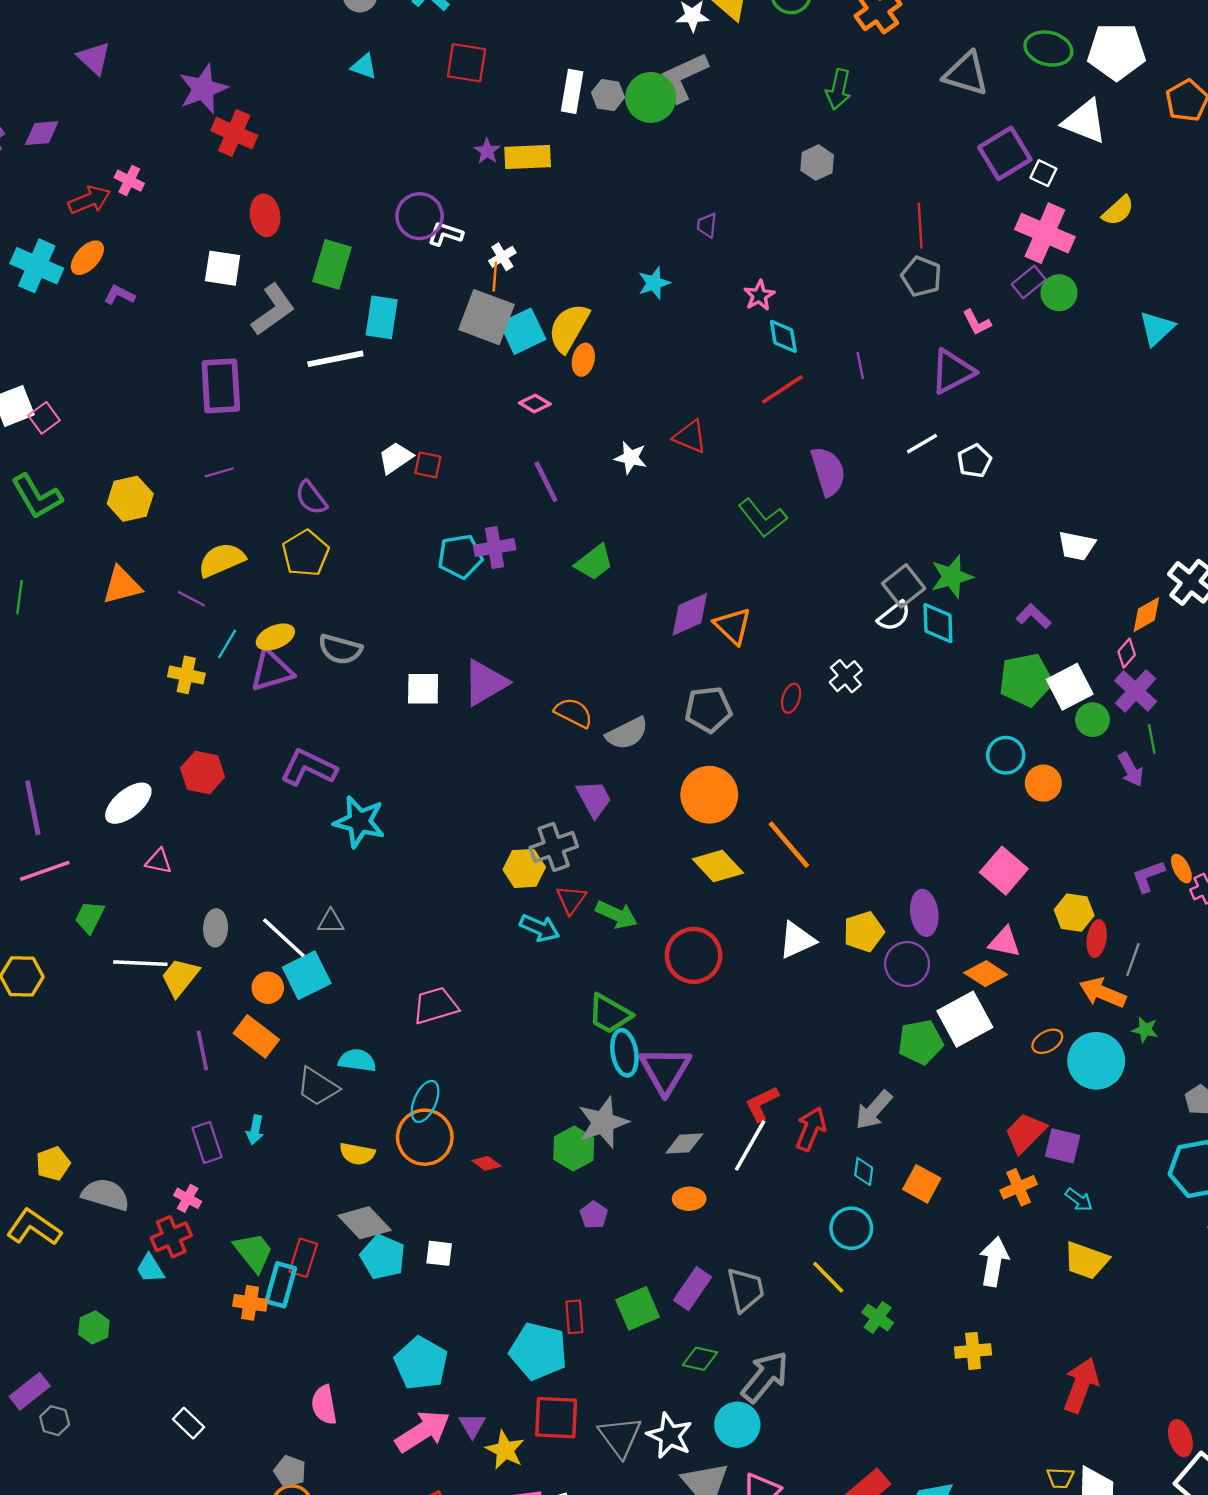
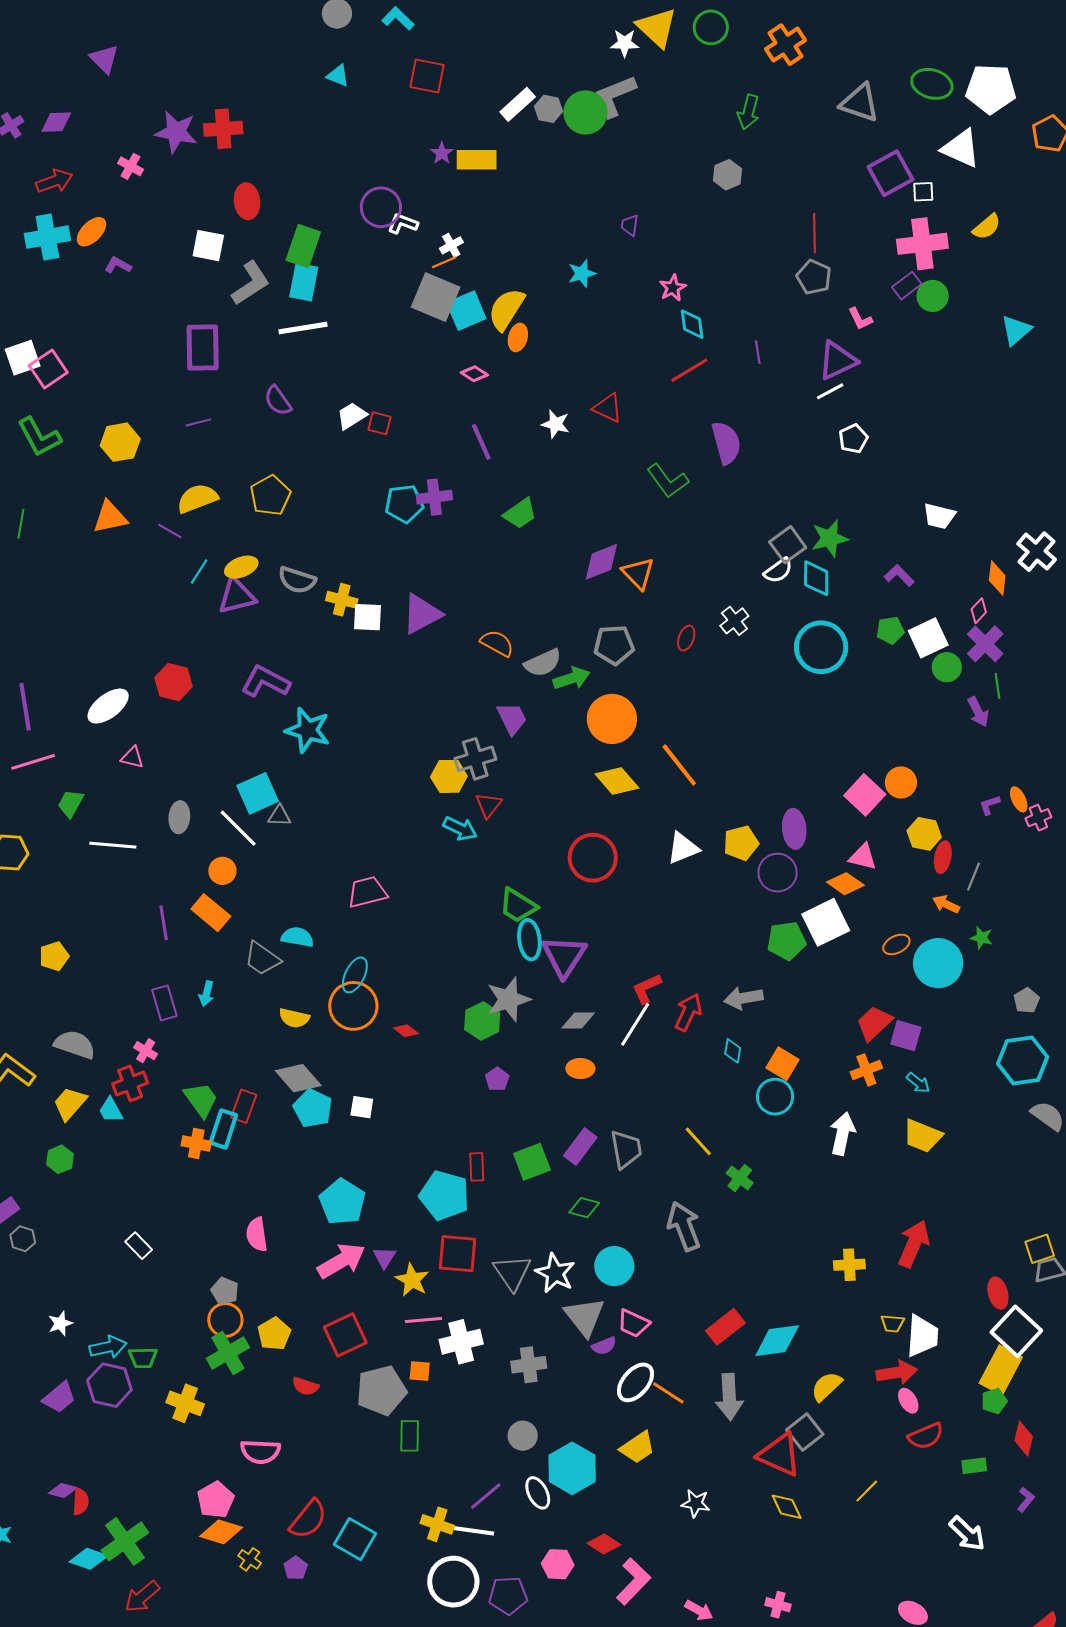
purple star: (203, 89) -> (176, 132), moved, turned 30
white rectangle: (572, 91) -> (518, 104), turned 36
red cross: (234, 133) -> (223, 129), turned -30
white square: (1043, 173) -> (923, 192), turned -30
red arrow: (89, 200) -> (54, 181), moved
pink cross: (1045, 233) -> (922, 244), turned -33
cyan cross: (37, 266) -> (47, 237), turned -36
orange line: (495, 277) -> (444, 262), turned 60
cyan rectangle: (382, 317) -> (304, 282), moved
pink square: (44, 418) -> (48, 369), size x1.4
white line: (922, 444) -> (830, 391), moved
purple semicircle: (311, 498) -> (278, 401), moved
orange diamond: (1146, 615) -> (997, 578), turned -56
yellow cross: (186, 675) -> (342, 600), moved
green pentagon: (1026, 680) -> (890, 630), size x0.6
cyan circle: (1006, 755) -> (821, 647), moved, size x1.6
orange circle: (1043, 783) -> (901, 783), moved
purple L-shape: (1148, 876) -> (990, 805), size x0.7
green arrow: (616, 915) -> (572, 678), moved, turned -45
cyan square: (307, 975) -> (258, 793), moved
yellow trapezoid: (180, 977) -> (70, 1103), moved
orange arrow: (1103, 993) -> (946, 904), size x0.7
gray arrow: (874, 1110) -> (744, 998), turned 36
yellow pentagon: (53, 1164) -> (54, 956), moved
cyan circle: (851, 1228) -> (775, 1097), moved
yellow cross: (973, 1351) -> (849, 1265), moved
gray arrow: (765, 1377) -> (684, 1226), moved, turned -63

